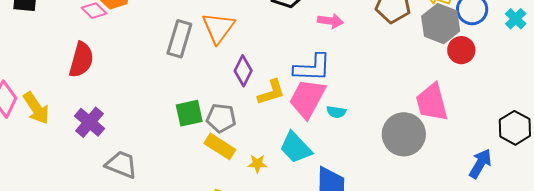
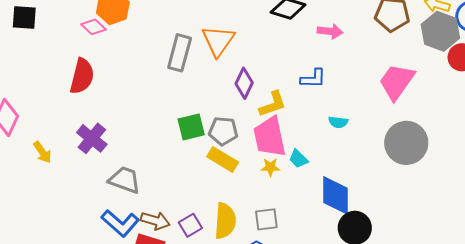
blue L-shape: (312, 68) -> (313, 78), size x0.7
pink trapezoid: (307, 99) -> (270, 137), moved, turned -39
pink trapezoid: (432, 102) -> (397, 82), moved, turned 51
yellow arrow: (36, 108) -> (42, 152), moved, size x0.7
cyan trapezoid: (296, 148) -> (298, 159), size x0.6
yellow star: (257, 164) -> (270, 167), moved

